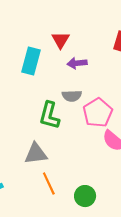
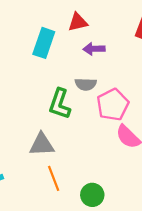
red triangle: (61, 40) -> (78, 22), turned 42

